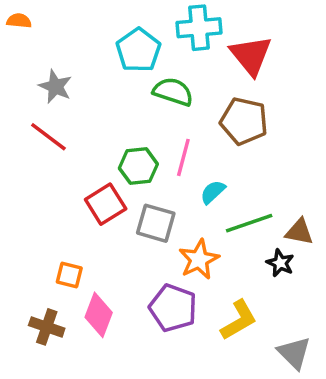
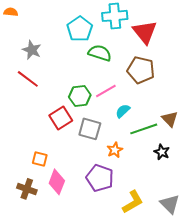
pink line: (183, 157) -> (106, 91), turned 45
brown triangle: (299, 232) -> (170, 119), moved, turned 36
orange star: (199, 259) -> (115, 150), size x0.7
yellow L-shape: (239, 320) -> (133, 202), moved

